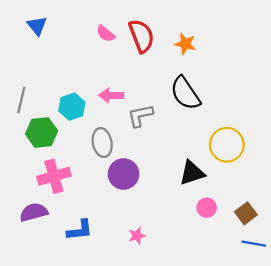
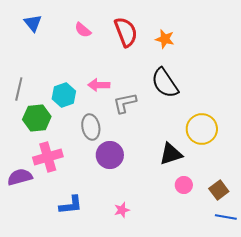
pink semicircle: (106, 34) -> (83, 30), moved
purple semicircle: (34, 212) -> (20, 177), moved

